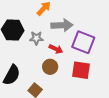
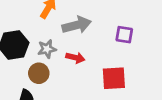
purple square: (83, 42) -> (124, 35), moved, size x0.6
brown circle: (50, 67) -> (39, 73), moved

